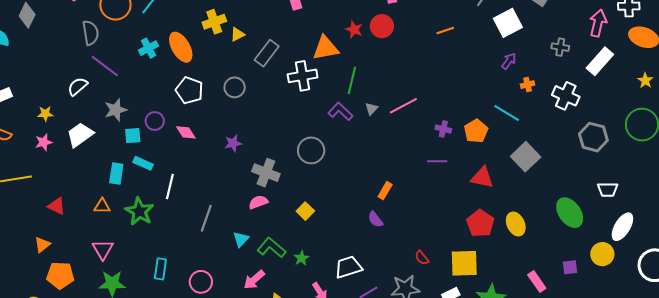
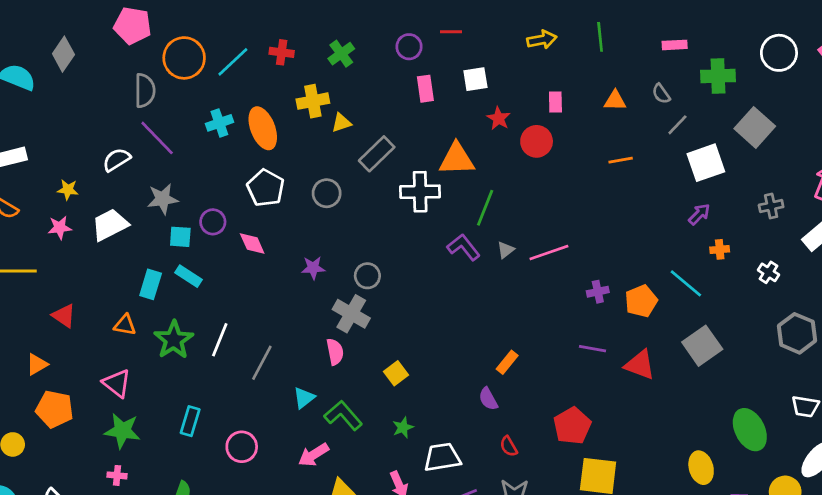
red star: (354, 29) -> (499, 118), moved
gray cross: (560, 47) -> (771, 206), turned -30
white cross: (566, 96) -> (768, 272), size x0.6
purple cross: (443, 129) -> (598, 292), turned -35
gray circle: (311, 150) -> (367, 276), moved, size x0.7
purple line: (437, 161) -> (592, 349), moved
white line: (170, 186) -> (220, 340), moved
pink semicircle: (258, 202) -> (335, 352), turned 90
red pentagon: (480, 223) -> (572, 426), moved
yellow ellipse: (516, 224) -> (701, 468), moved
pink triangle: (103, 249) -> (117, 383), turned -30
green star: (301, 258) -> (403, 428), moved
red semicircle: (422, 258) -> (509, 446), moved

